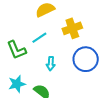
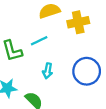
yellow cross: (72, 28) -> (78, 22), moved

